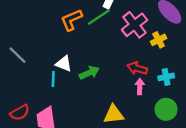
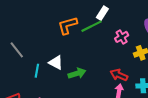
pink cross: (135, 25) -> (122, 37), size x0.6
cyan line: (53, 79) -> (37, 71), moved

